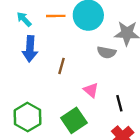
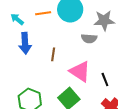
pink triangle: (91, 90) -> (80, 71), size x1.6

